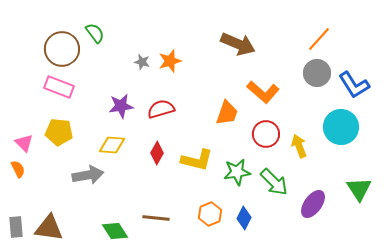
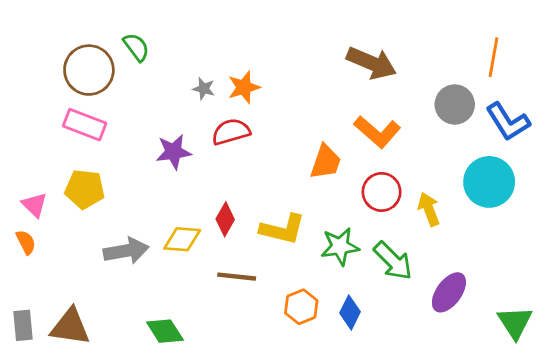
orange line: (319, 39) -> (493, 57), moved, turned -32
brown arrow: (238, 44) -> (372, 63), moved
red semicircle: (161, 109) -> (231, 132), moved
yellow diamond: (112, 145) -> (182, 239), moved
green triangle: (359, 189) -> (515, 323), moved
brown line: (156, 218) -> (237, 277), moved

